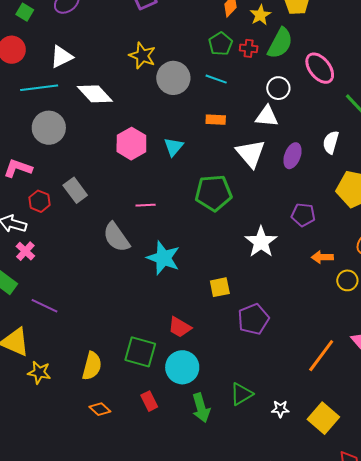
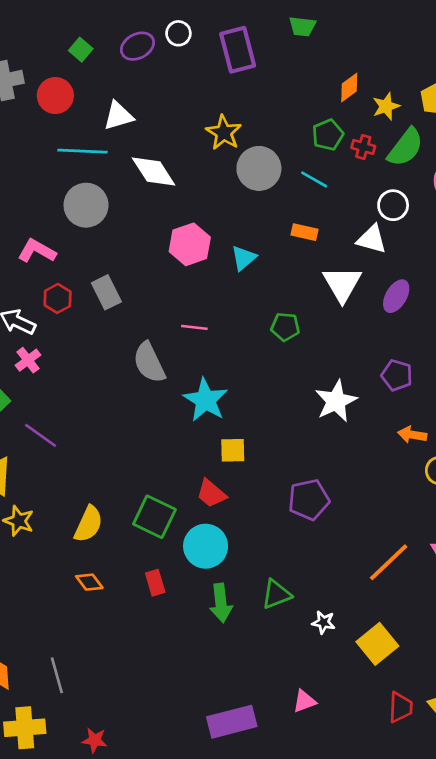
green pentagon: (213, 193) -> (285, 327), size x0.6
yellow square: (220, 287) -> (233, 450), moved

